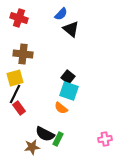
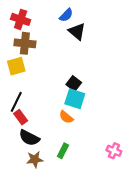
brown cross: (23, 54) -> (25, 43), moved
yellow square: (15, 78) -> (16, 66), moved
black semicircle: (45, 134) -> (29, 138), moved
pink cross: (105, 139) -> (114, 151), turned 32

